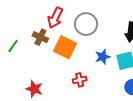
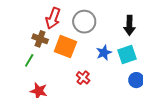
green line: (13, 46) -> (29, 60), moved
red cross: (80, 80) -> (83, 78), turned -32

